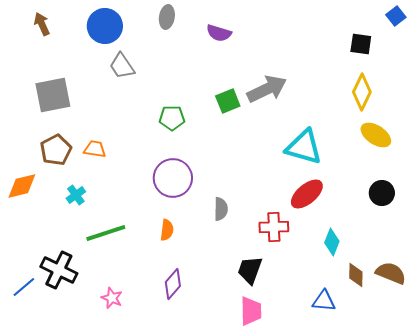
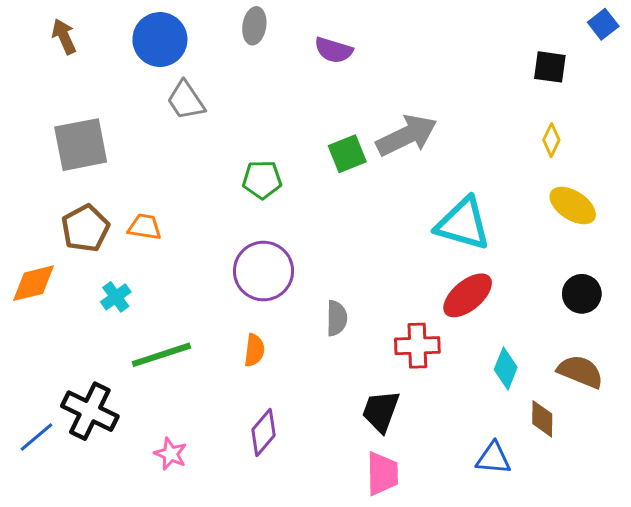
yellow diamond: (362, 92) -> (551, 140), size x0.6
brown semicircle: (391, 273) -> (580, 372), moved

